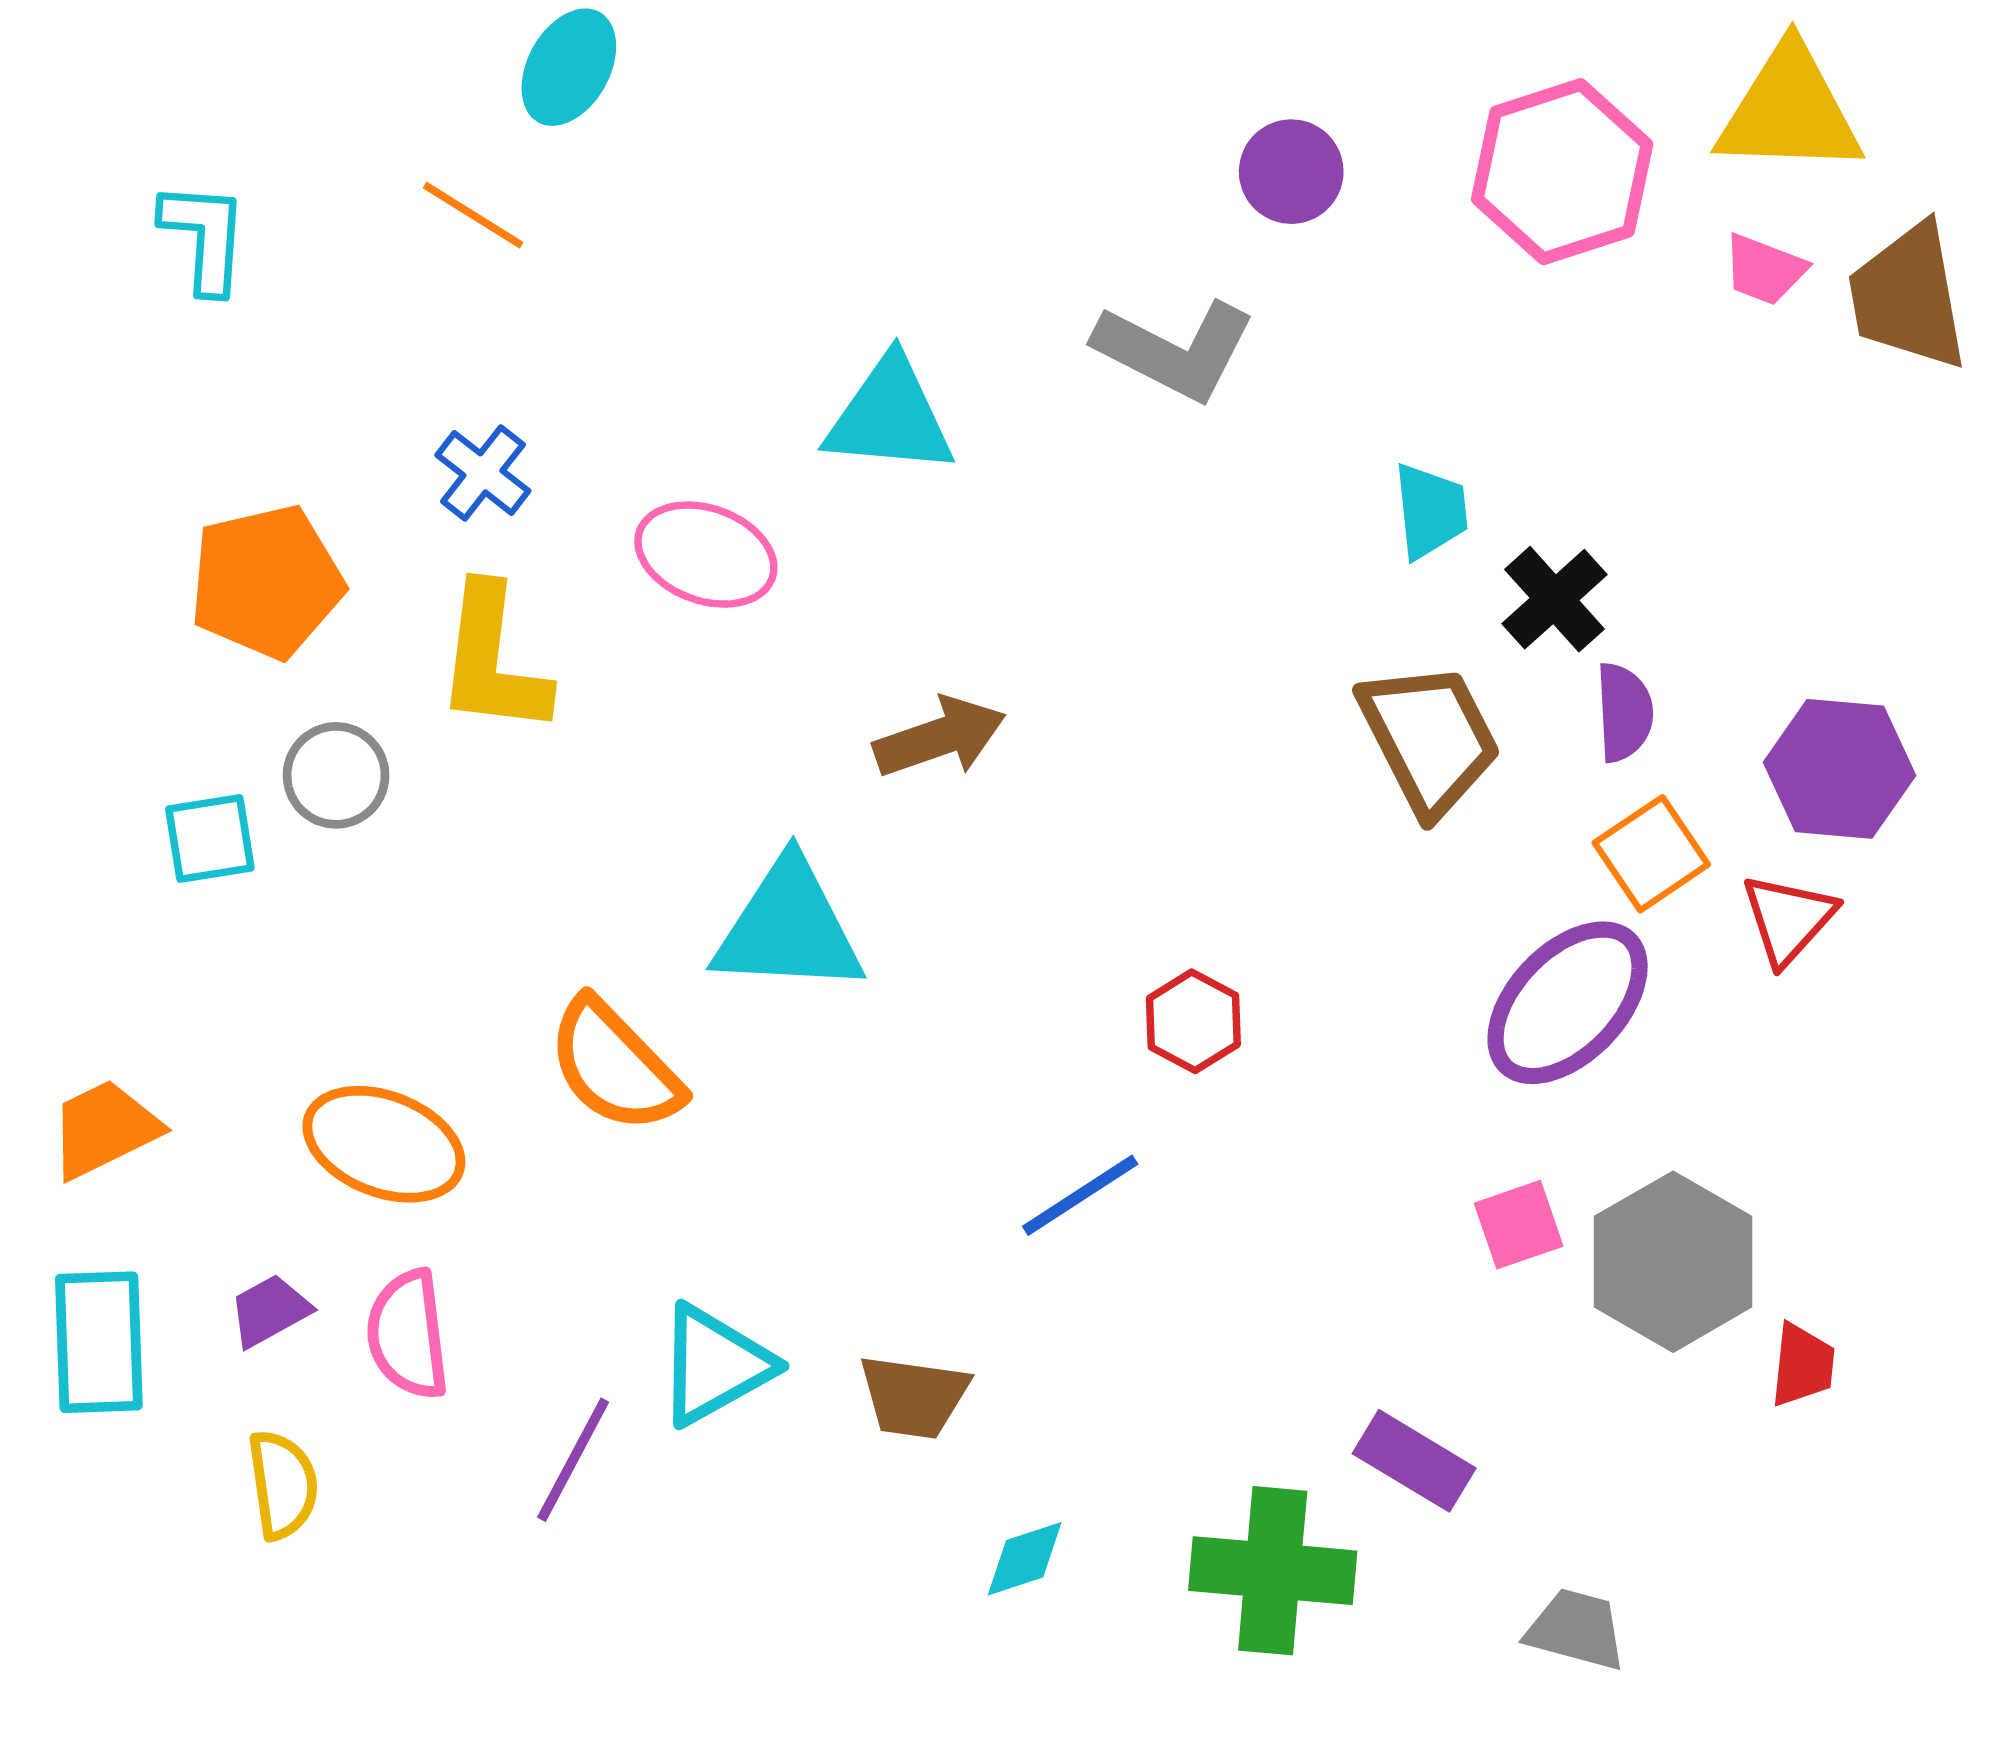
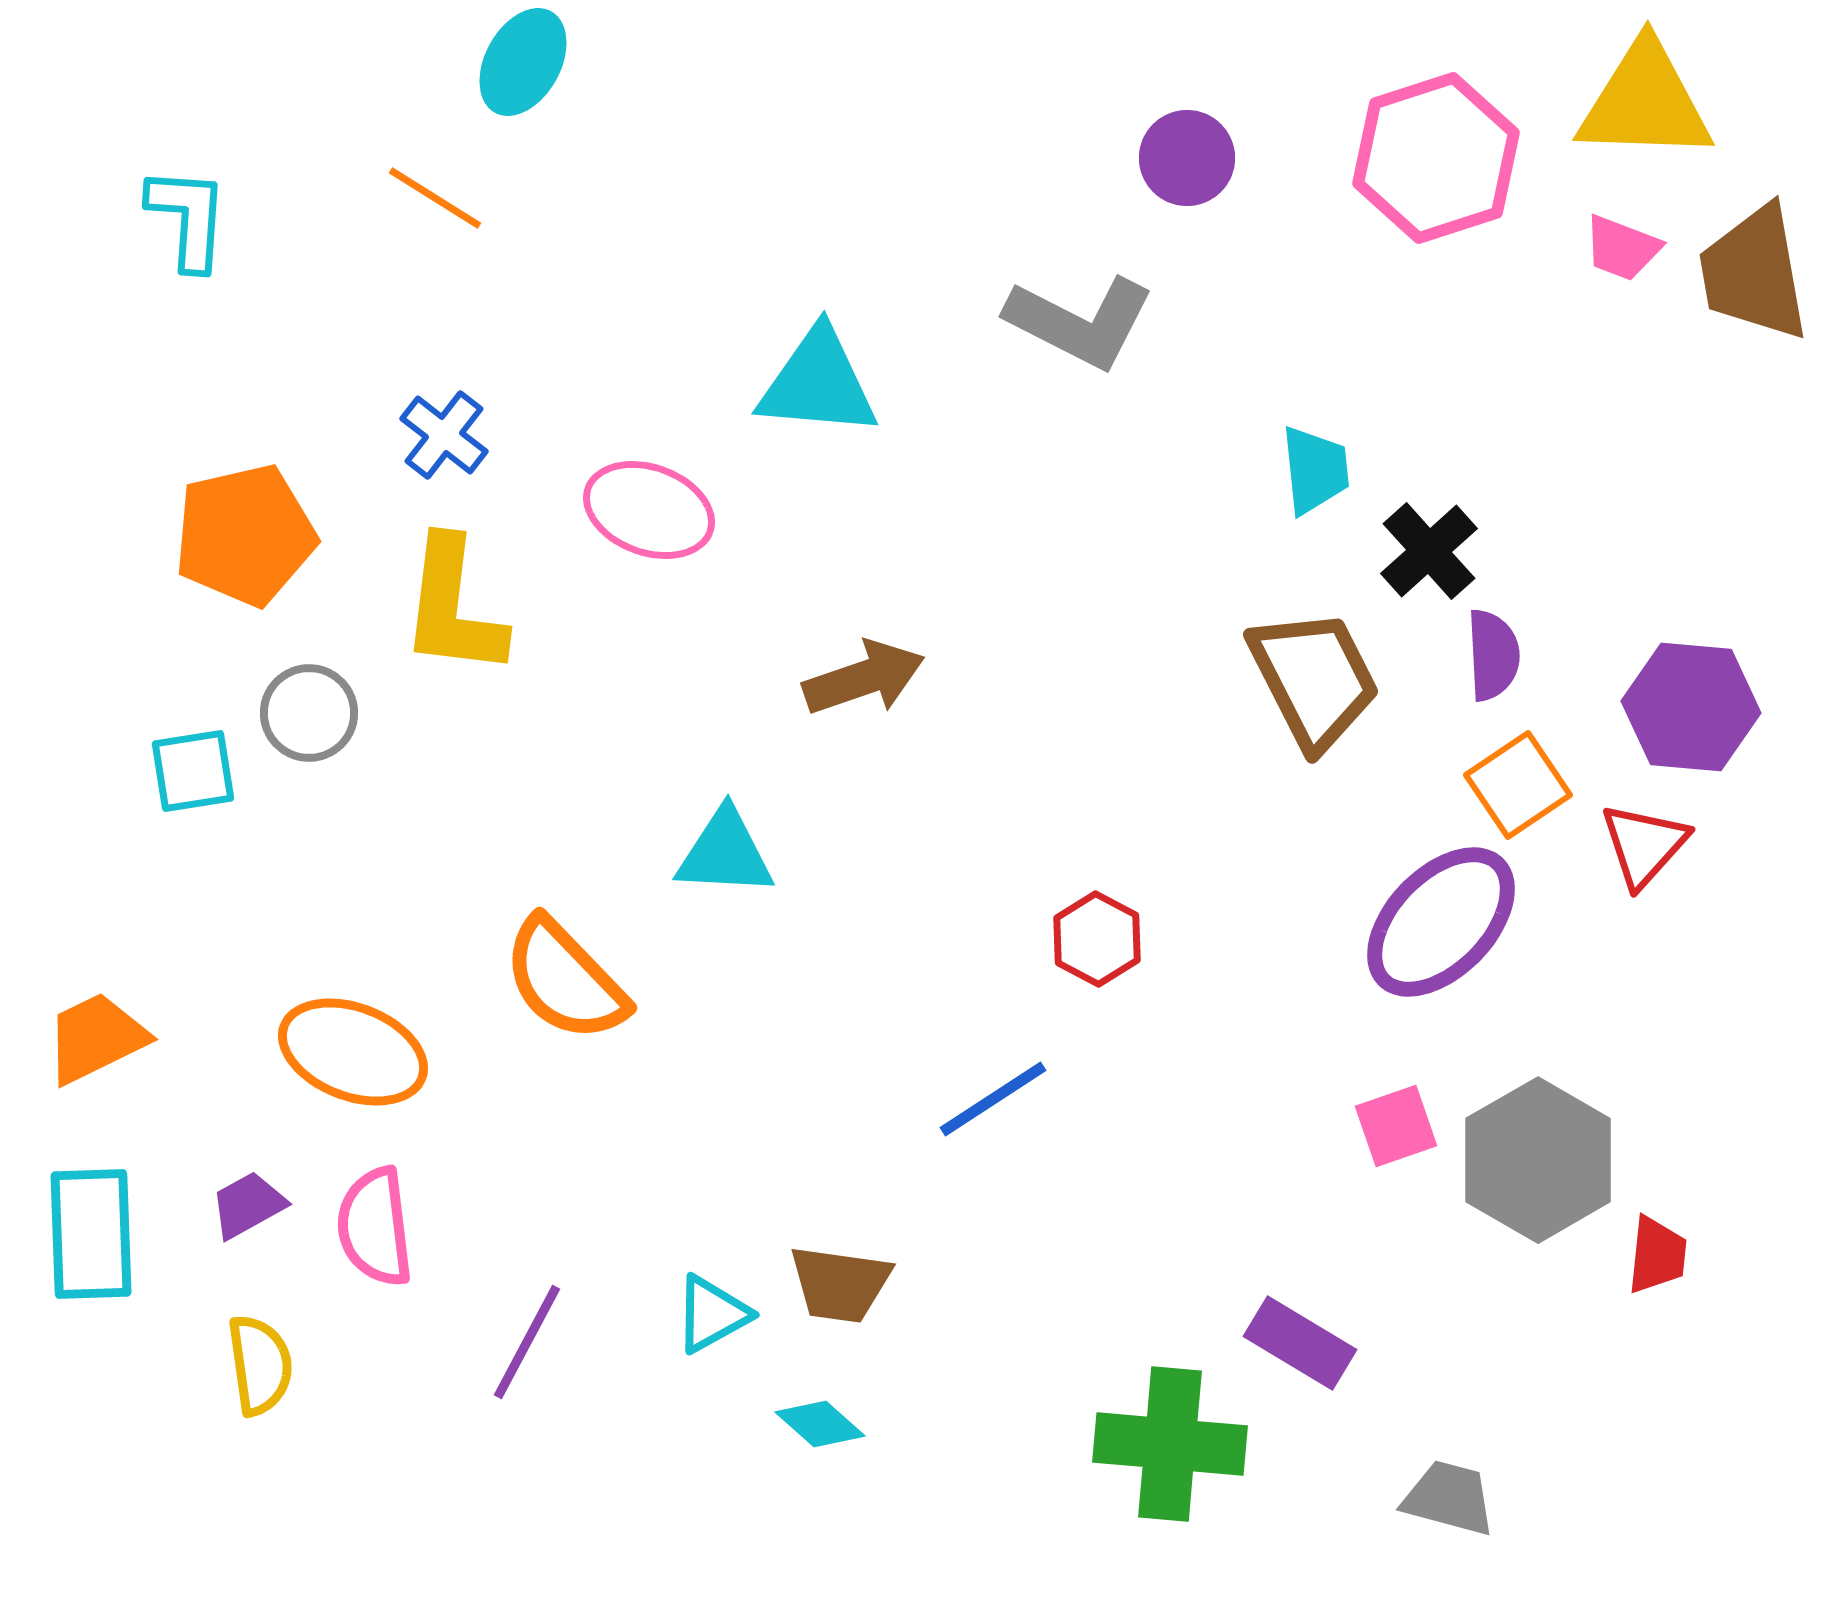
cyan triangle: (789, 928) -> (725, 853), size x0.7
cyan triangle: (715, 1365) -> (712, 1314), moved, size x0.7
cyan diamond: (1025, 1559) -> (820, 1424), moved, turned 60

